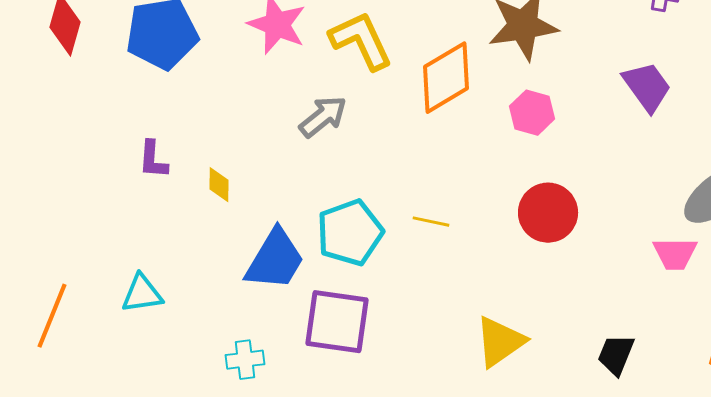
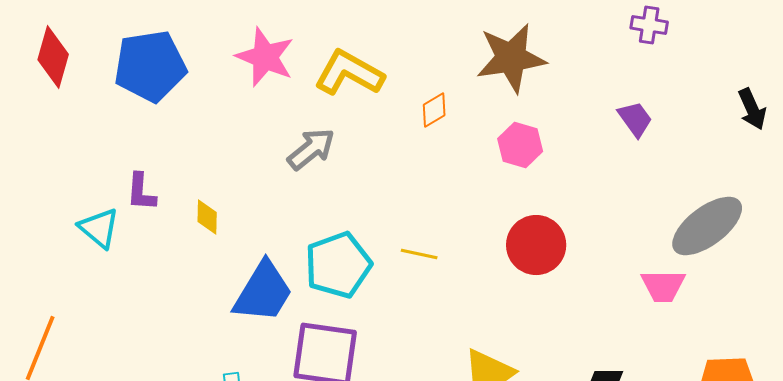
yellow L-shape: (361, 41) -> (349, 73), turned -36
orange diamond: (446, 78) -> (434, 110), size x0.5
purple trapezoid: (647, 87) -> (635, 119), size x0.7
cyan triangle: (142, 294) -> (99, 228), moved, turned 48

